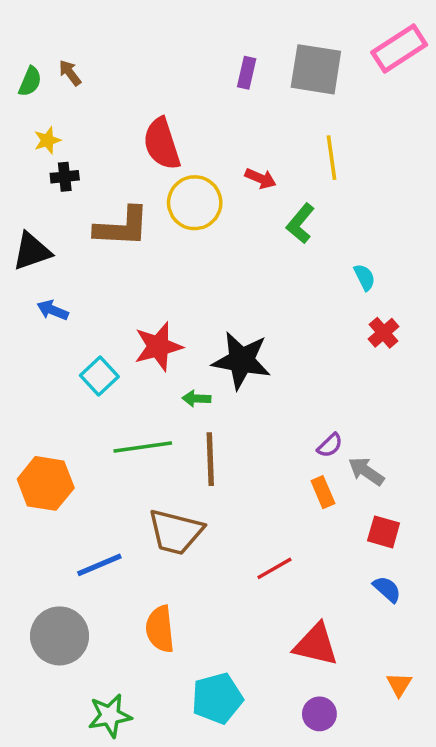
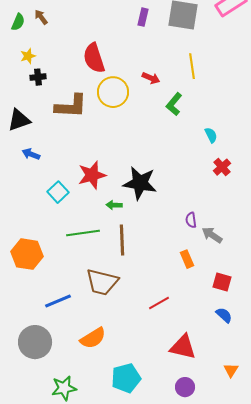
purple semicircle: (330, 445) -> (191, 220), moved, turned 126
gray arrow: (366, 471) -> (212, 235), moved
orange semicircle: (160, 629) -> (93, 338), turned -116

